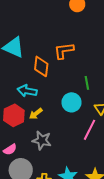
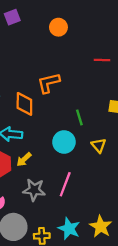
pink line: (89, 130) -> (65, 184), moved

